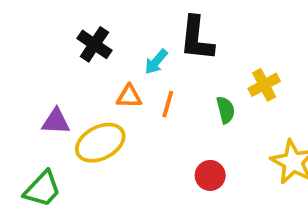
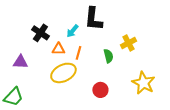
black cross: (94, 44) -> (40, 33), moved
yellow ellipse: (100, 143) -> (63, 73), moved

